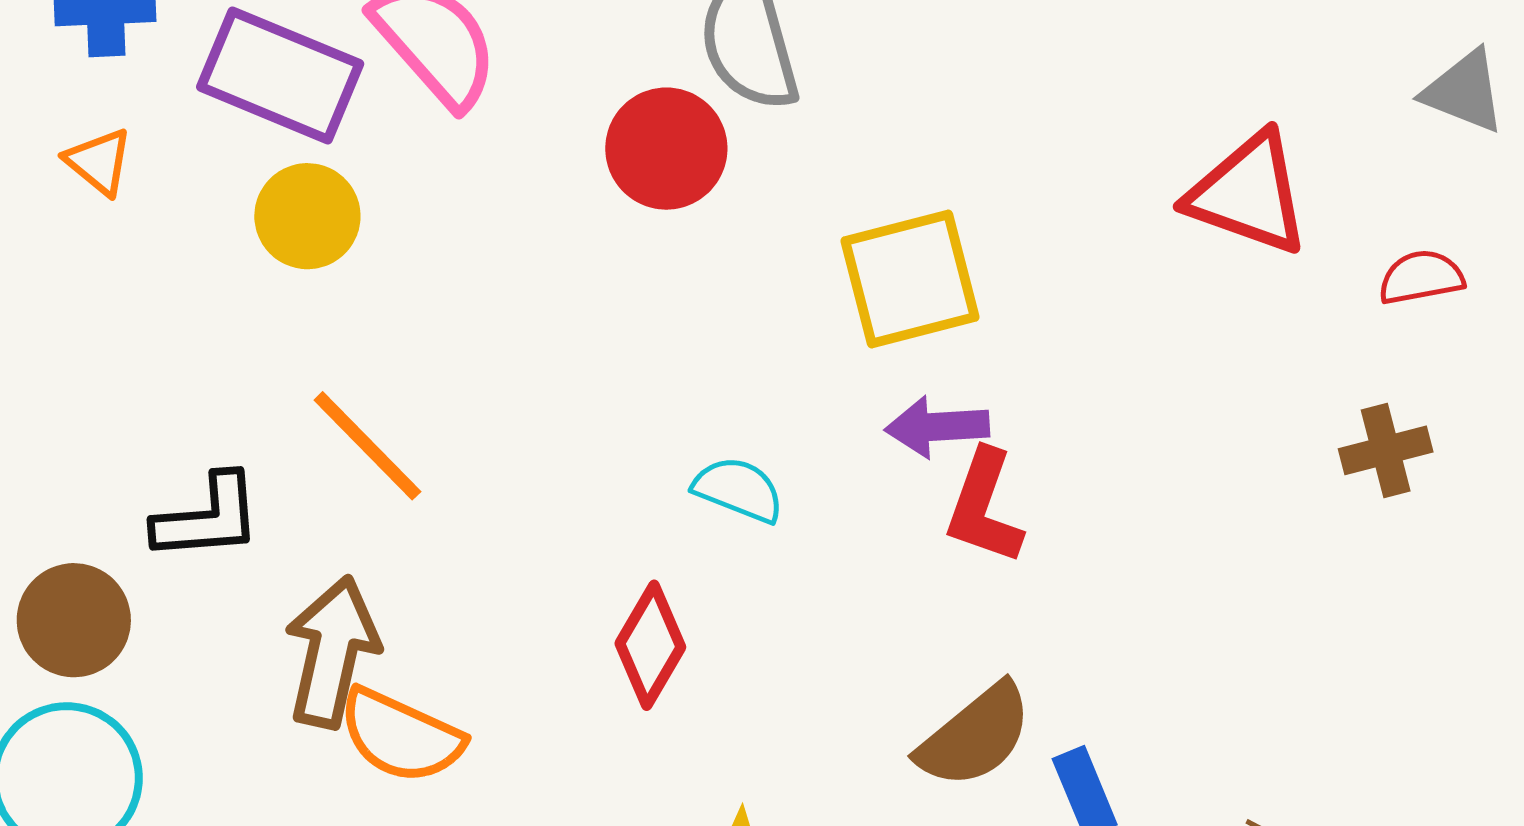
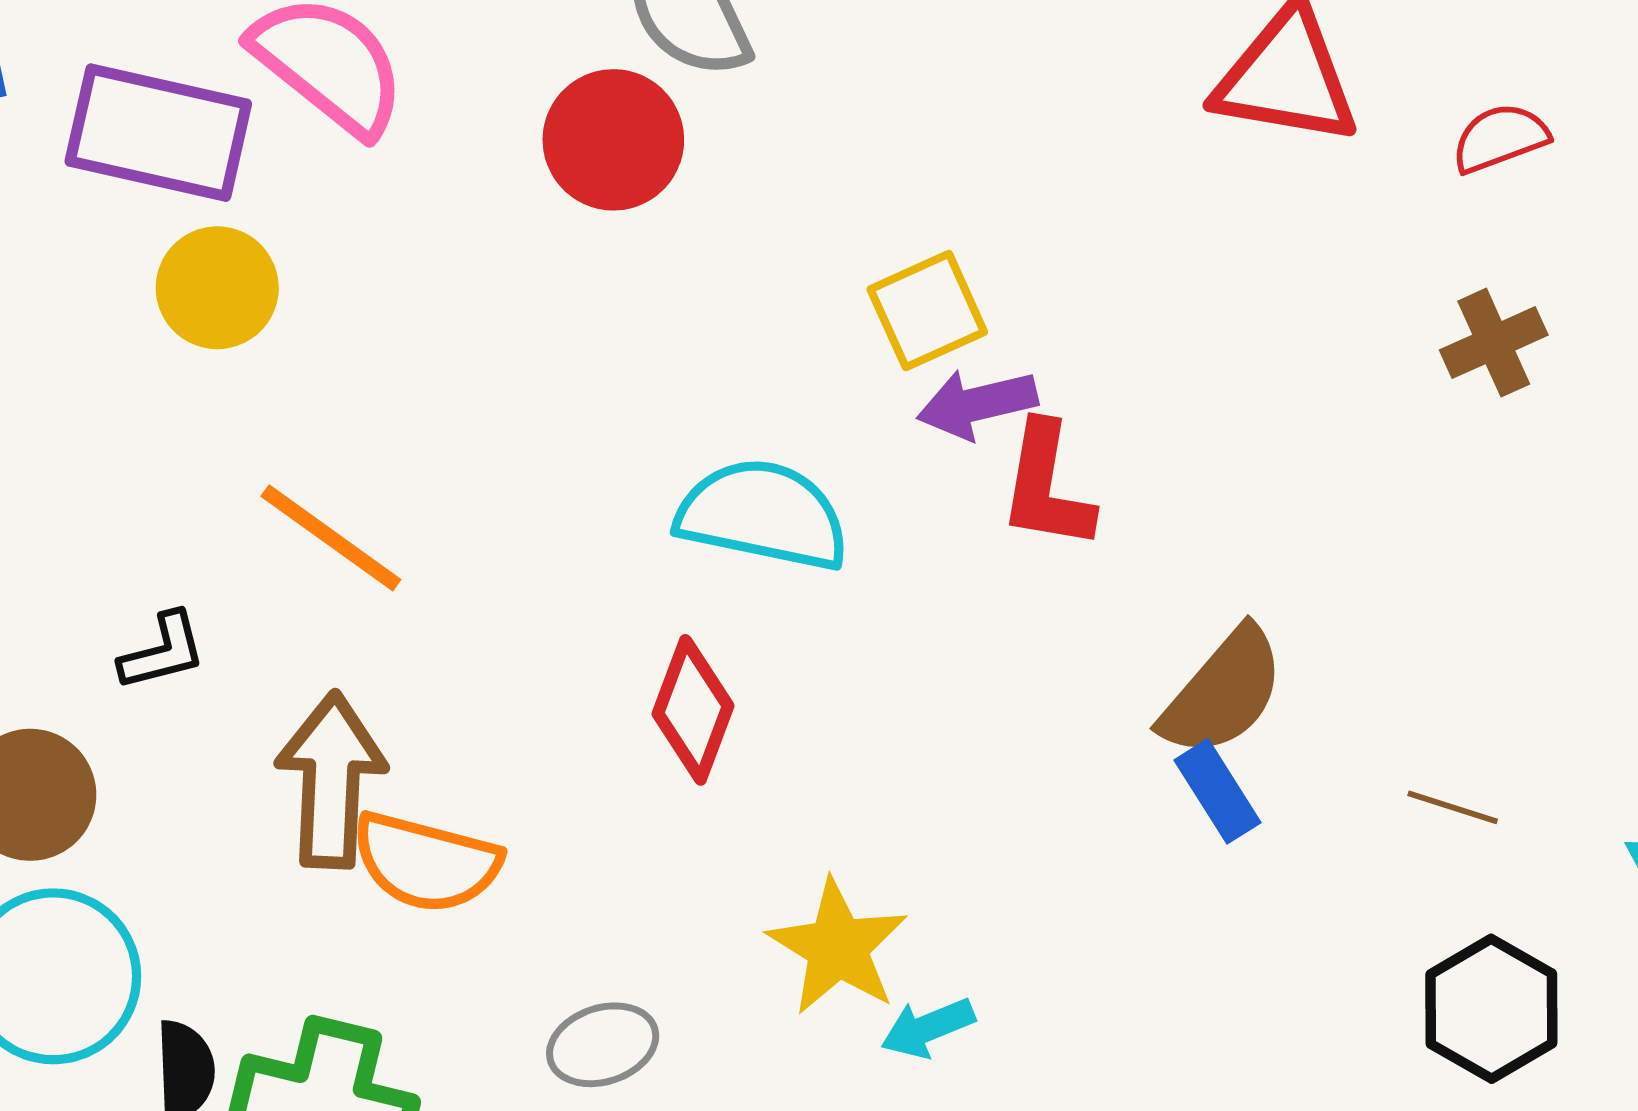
yellow square: (910, 279) -> (927, 311), moved, size x0.7
cyan semicircle: (738, 490) -> (763, 515), size x1.6
black L-shape: (208, 518) -> (163, 651), size x0.7
brown semicircle: (975, 736) -> (1223, 692), moved

